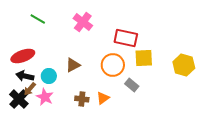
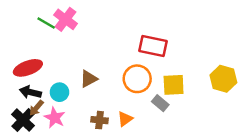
pink cross: (83, 22) -> (66, 19), moved
yellow square: (144, 58) -> (174, 85), moved

